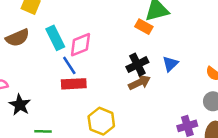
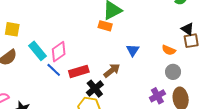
black cross: (137, 65) -> (95, 89), moved
red rectangle: (74, 84) -> (79, 71), moved

